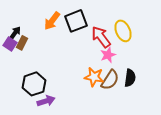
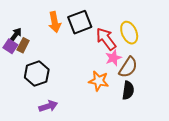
orange arrow: (52, 21) -> (55, 22), turned -48
black semicircle: (130, 78) -> (128, 90), moved
brown semicircle: (110, 80) -> (128, 67), moved
black hexagon: (34, 84) -> (37, 74), moved

